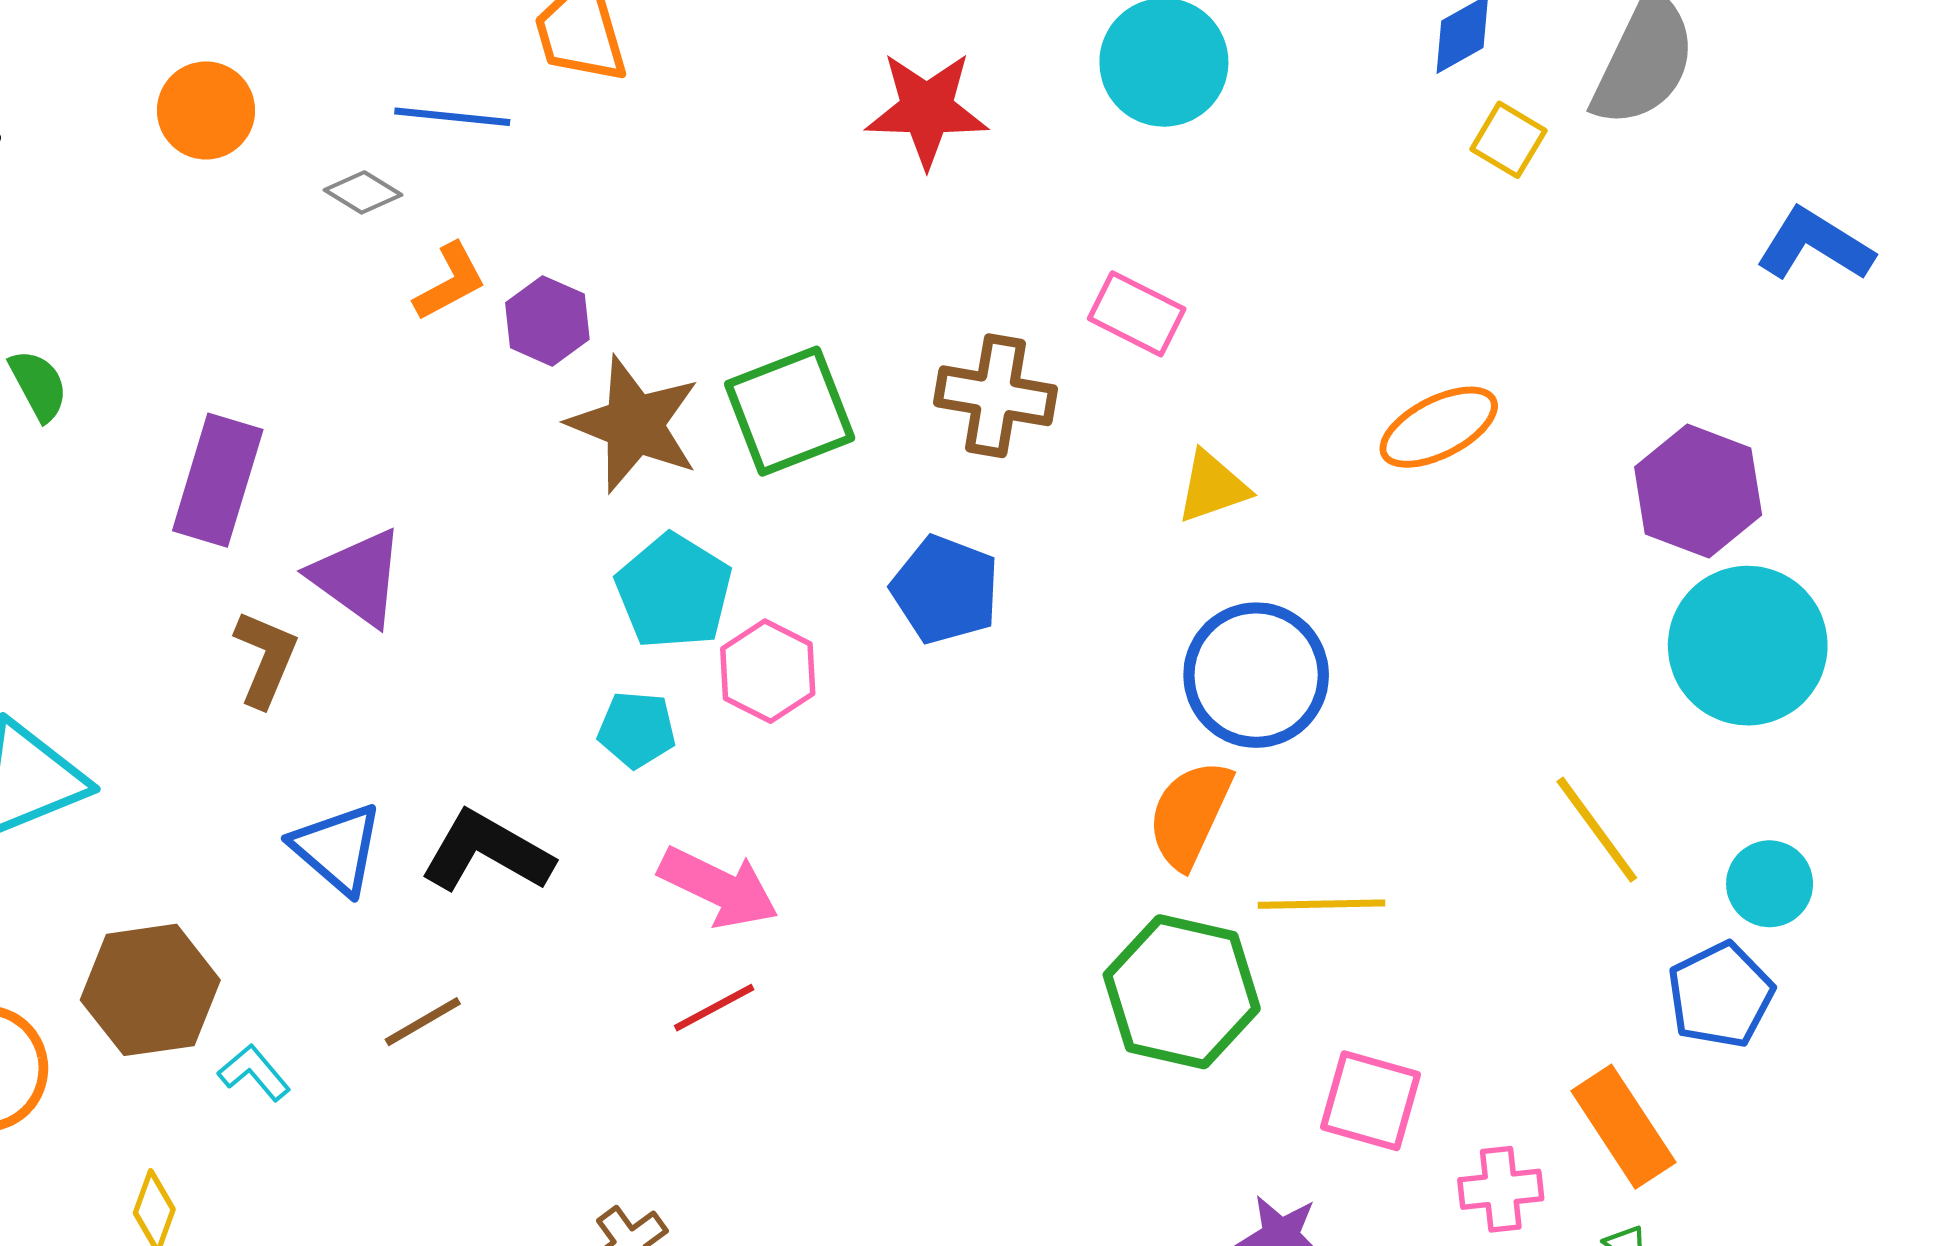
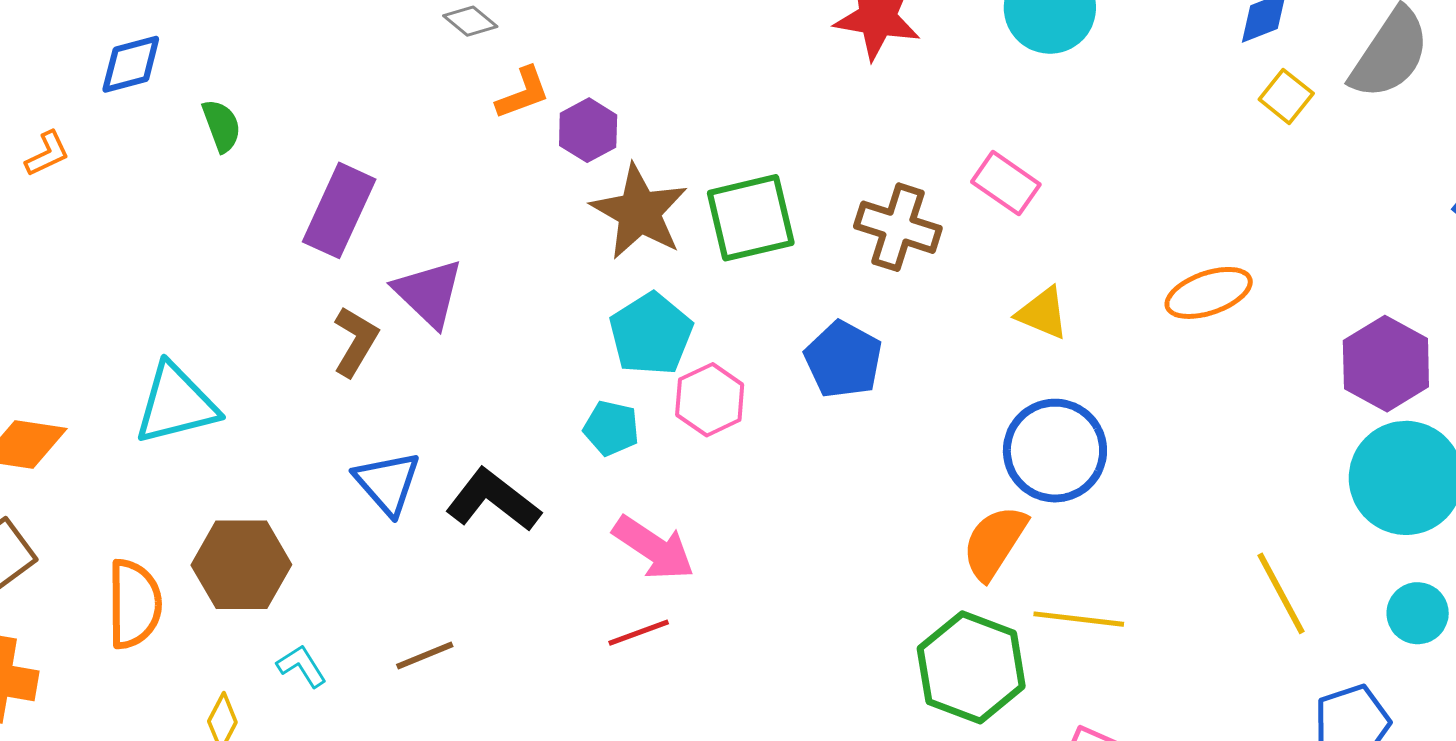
yellow triangle: (1213, 487) -> (1043, 313), turned 34
cyan circle: (1770, 884) -> (1418, 613), moved
brown line: (423, 1022) -> (425, 656), moved
cyan L-shape: (254, 1073) -> (302, 666), moved

